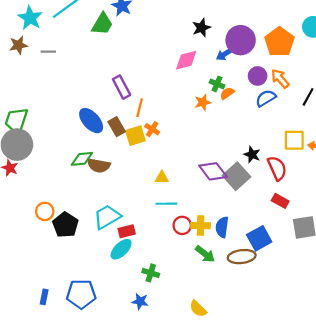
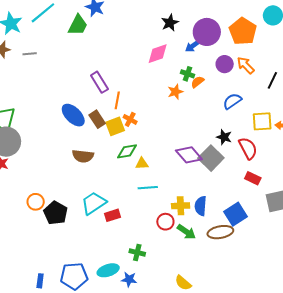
blue semicircle: (266, 98) -> (232, 101), moved
green diamond: (82, 159) -> (127, 151), moved
red circle: (182, 225) -> (165, 222), moved
cyan ellipse: (121, 249) -> (108, 270), moved, turned 30

